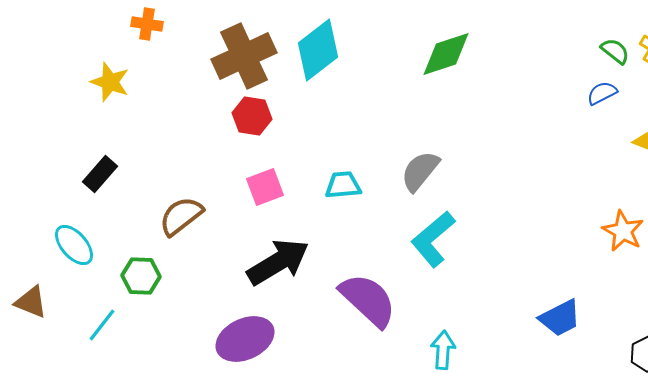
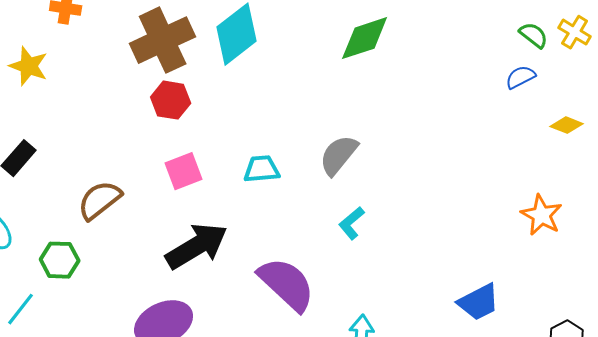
cyan L-shape: (433, 239) -> (352, 223), size x0.6

